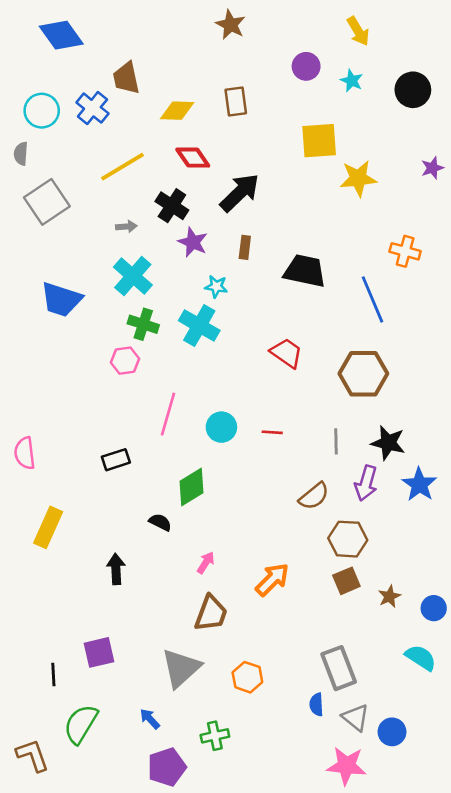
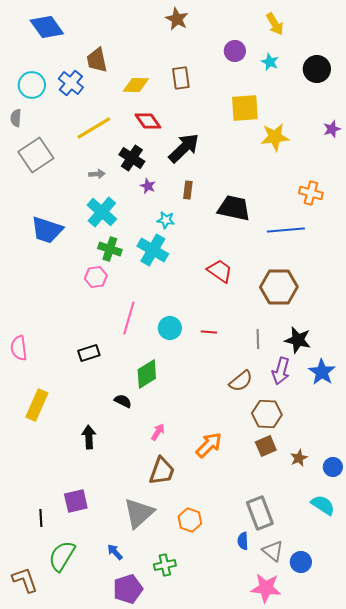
purple star: (193, 242) -> (148, 186), size x0.7
blue line: (372, 299) -> (286, 230), turned -72

